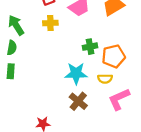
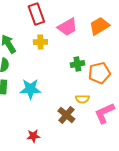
cyan star: (76, 73) -> (30, 89), moved
yellow semicircle: (105, 79) -> (82, 99), moved

